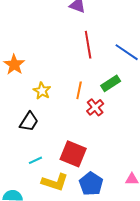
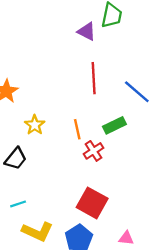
orange line: (79, 90) -> (77, 129), turned -30
red square: (73, 154) -> (92, 203), moved

